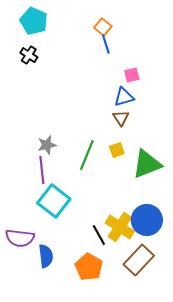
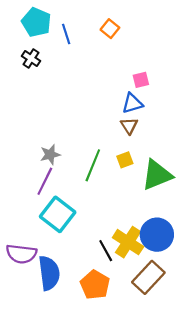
blue line: (106, 44) -> (66, 34), moved
purple line: (42, 170) -> (45, 181), turned 32
blue semicircle: (46, 256) -> (49, 273), size x1.4

